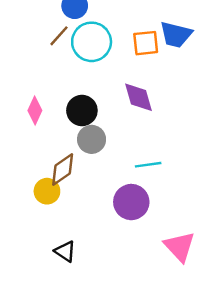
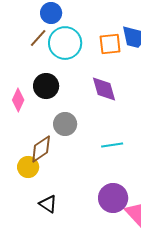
black circle: (82, 110) -> (46, 86), moved
purple circle: (131, 202) -> (113, 198), moved
black triangle: (65, 251) -> (48, 204), moved

